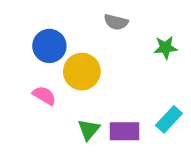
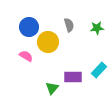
gray semicircle: (116, 22) -> (69, 25), moved, turned -120
green triangle: (89, 130) -> (52, 88), moved

